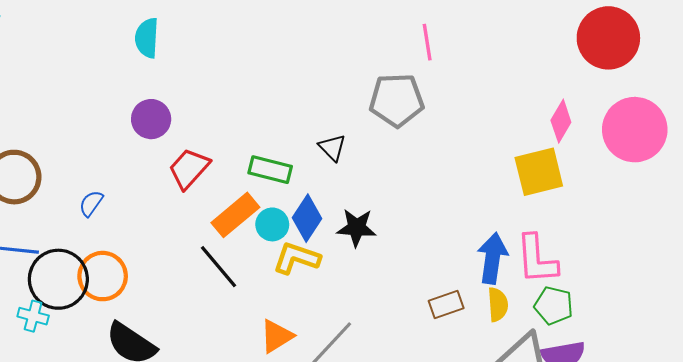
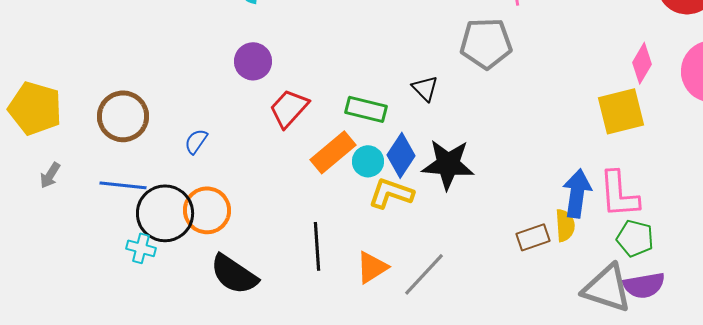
black star: (357, 228) -> (448, 164), size x1.4
black line: (219, 267) -> (317, 246), moved, turned 36
yellow semicircle: (498, 305) -> (565, 225), moved

